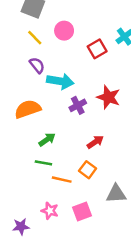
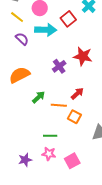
cyan arrow: (60, 81) -> (46, 30), moved
green line: (43, 163) -> (50, 136), moved
orange line: (62, 180) -> (59, 105), moved
pink square: (82, 211) -> (72, 161), moved
purple star: (21, 226) -> (25, 160), moved

